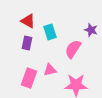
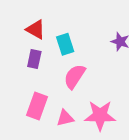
pink semicircle: (73, 49) -> (75, 76), moved
pink triangle: (50, 70) -> (65, 118), moved

